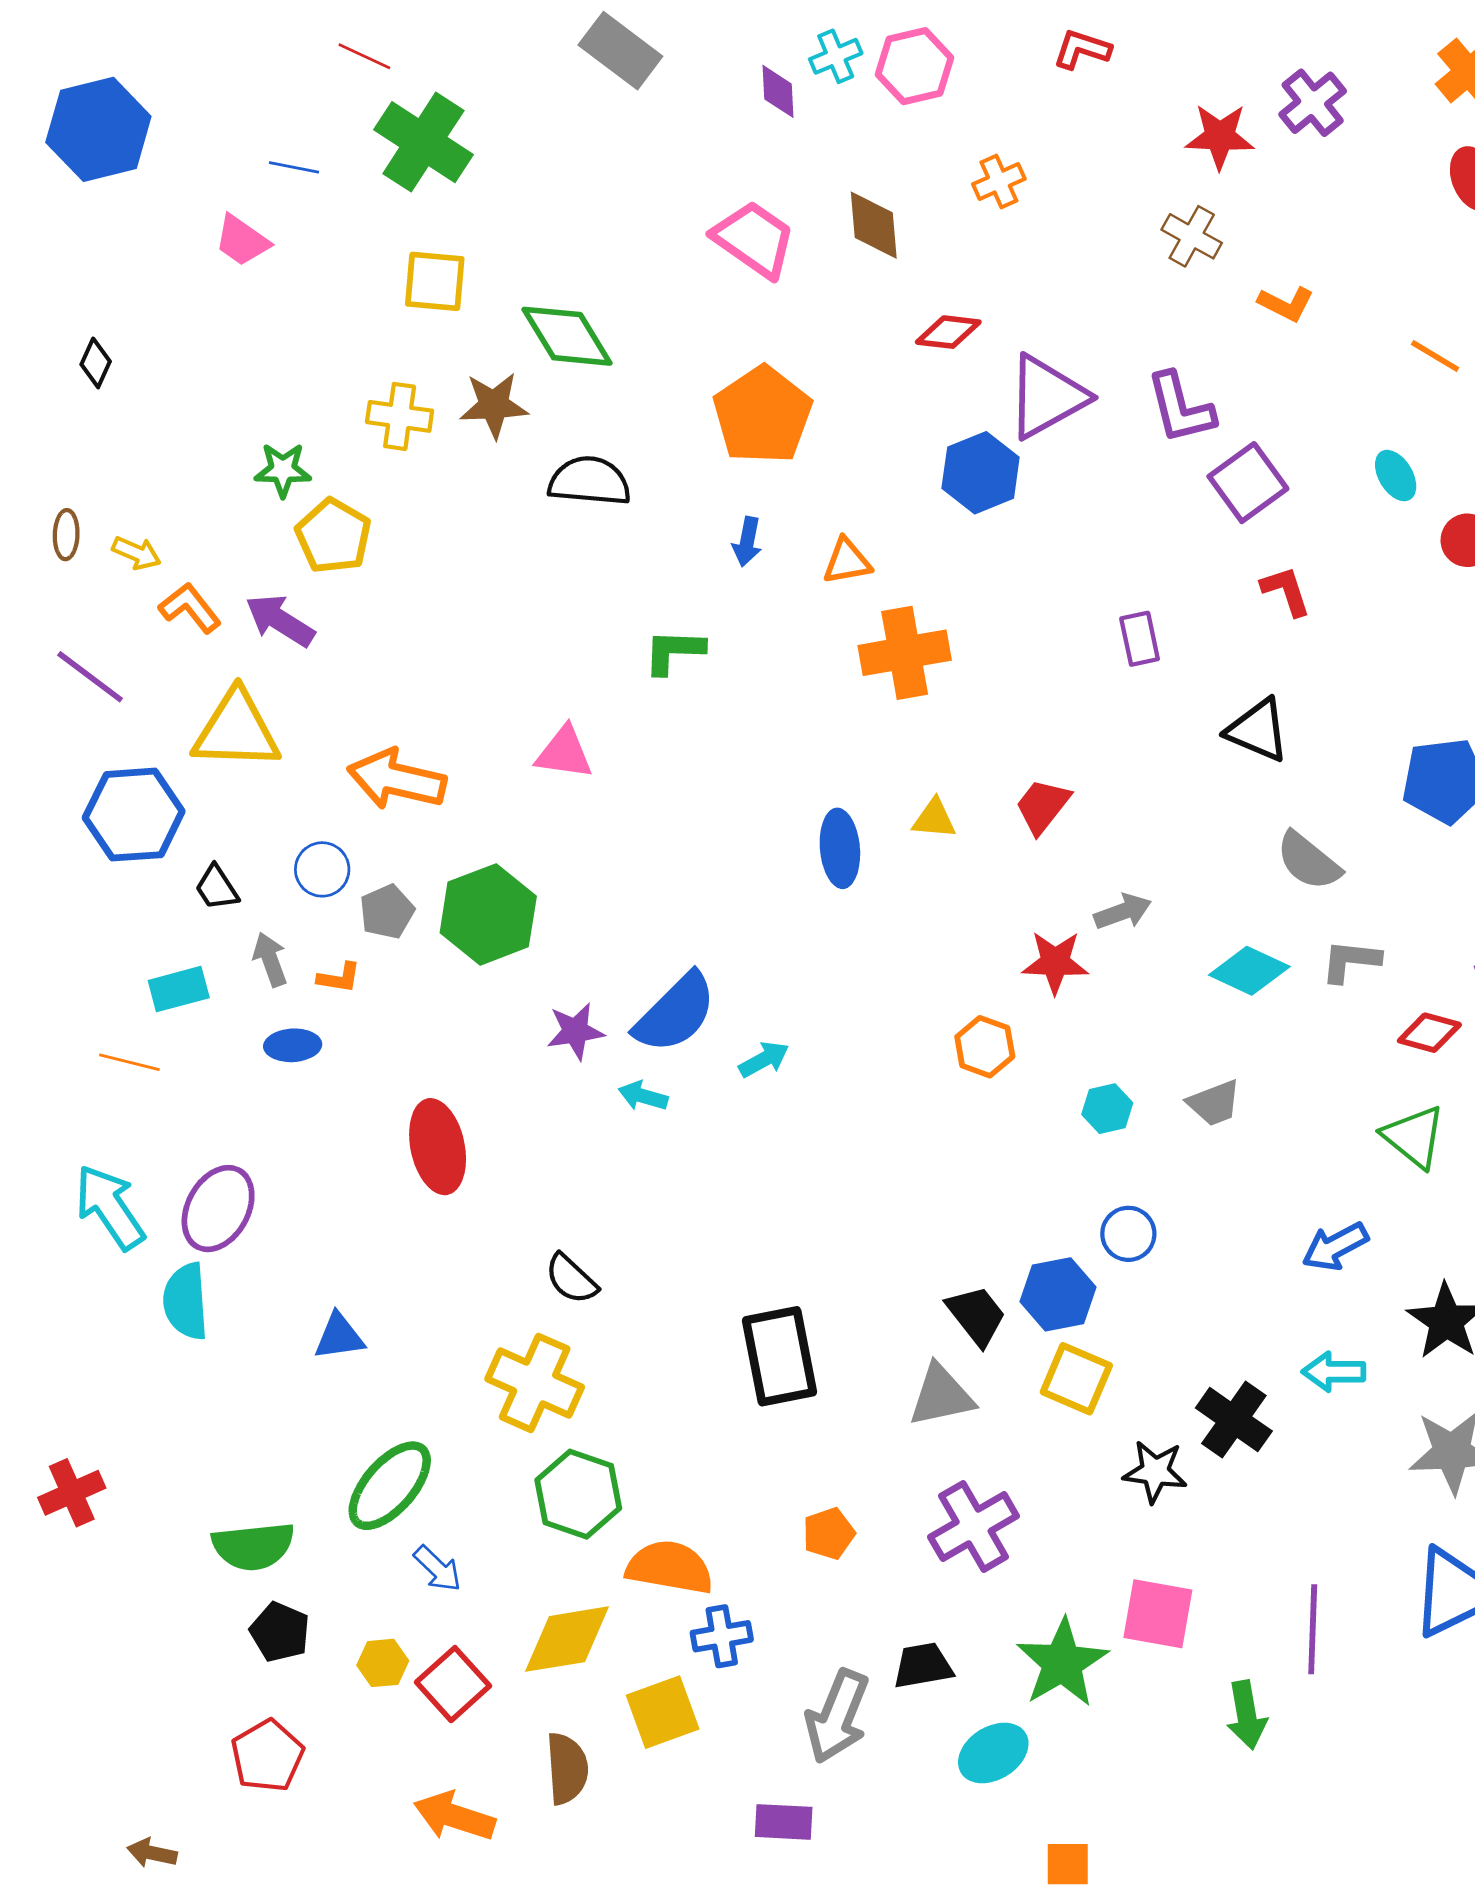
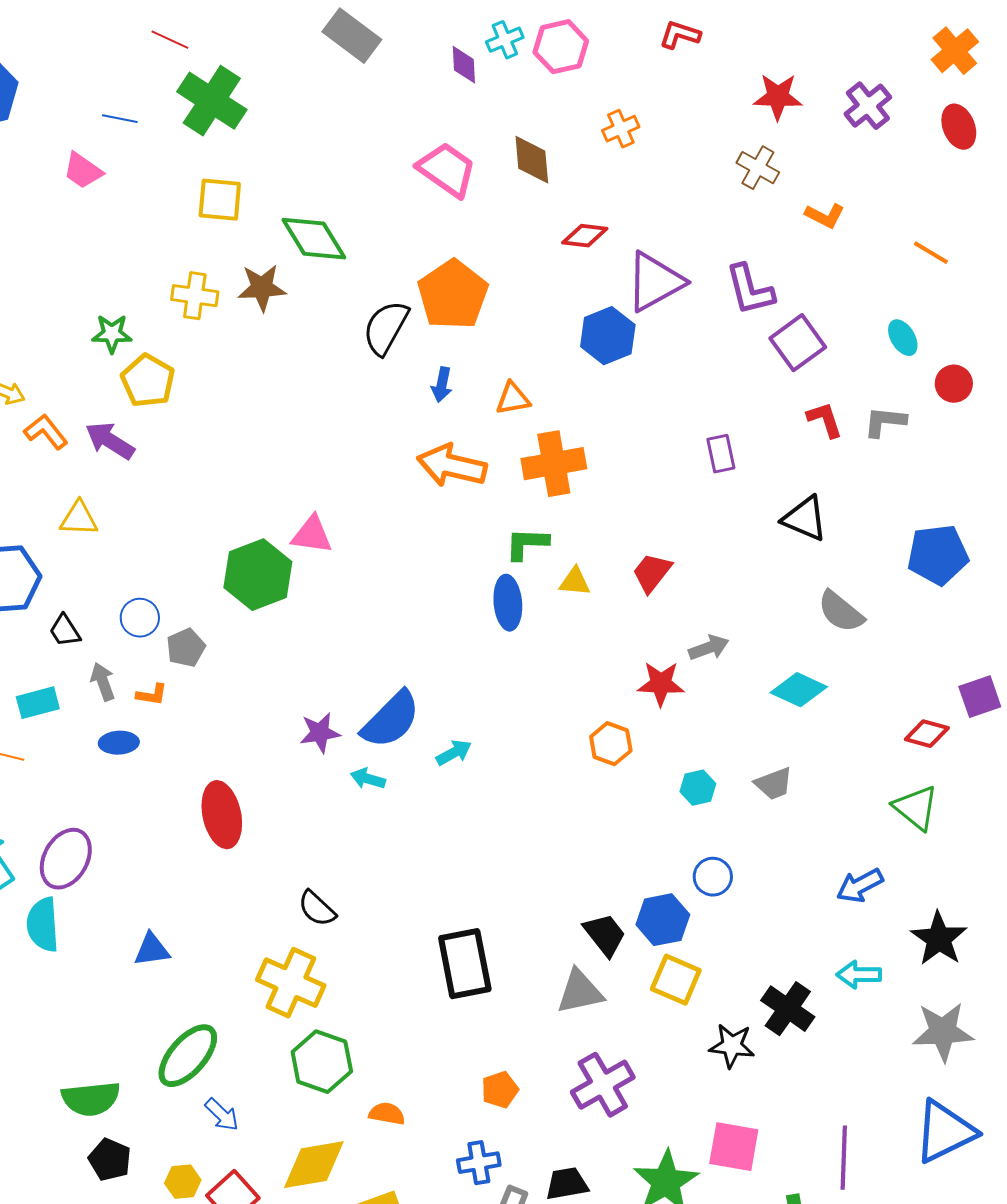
purple cross: (1313, 103) -> (868, 106), moved
black semicircle: (589, 481) -> (386, 328), moved, turned -66
green L-shape: (674, 651) -> (527, 544), moved
yellow triangle: (236, 730) -> (79, 519), size x0.6
orange arrow: (397, 779) -> (452, 466), moved
green hexagon: (488, 914) -> (258, 575), moved
gray L-shape: (1351, 961) -> (885, 422), moved
orange semicircle: (670, 1567) -> (387, 1114), size x0.6
blue cross: (722, 1636) -> (479, 1163), moved

